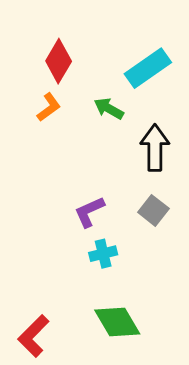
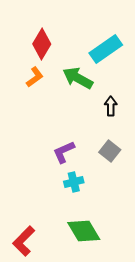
green arrow: (109, 109) -> (78, 78), size x1.4
black arrow: (155, 148) -> (111, 106), size x0.6

